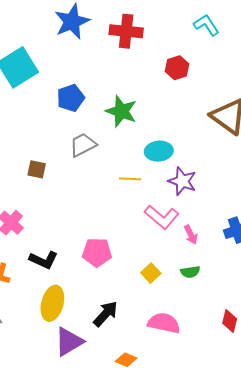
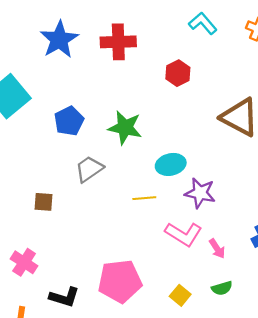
pink pentagon: (97, 252) -> (120, 281), size x1.4

